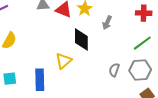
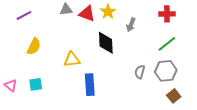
yellow triangle: (64, 61) -> (72, 60), moved, turned 36
blue rectangle: (40, 80) -> (90, 85), moved

